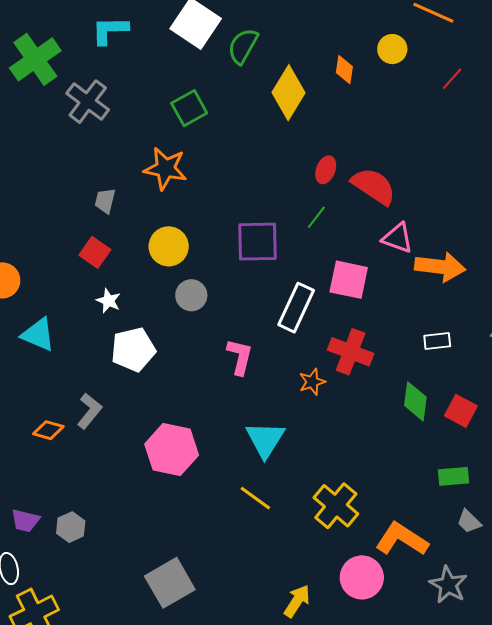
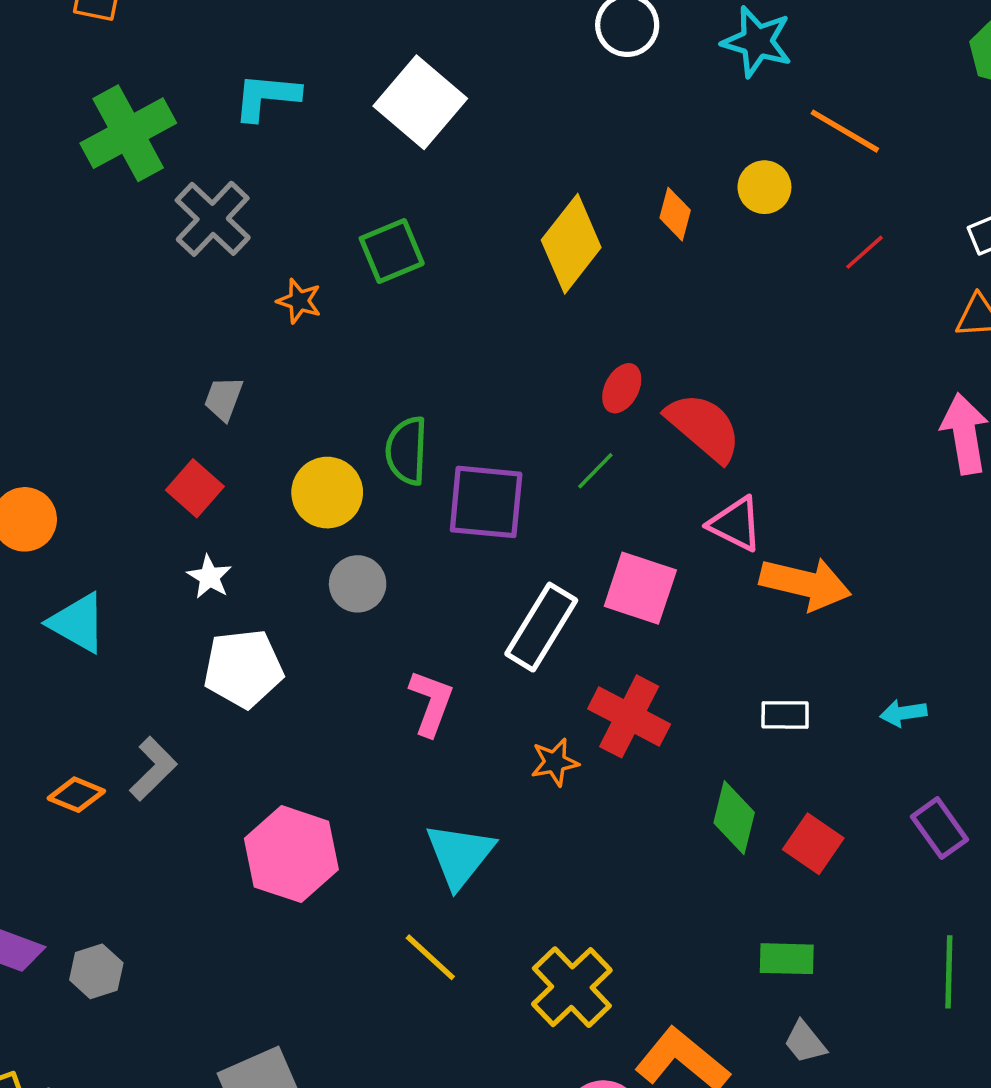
green semicircle: (243, 46) -> (407, 451), moved, turned -33
orange star: (165, 168) -> (299, 301), moved, size x0.6

